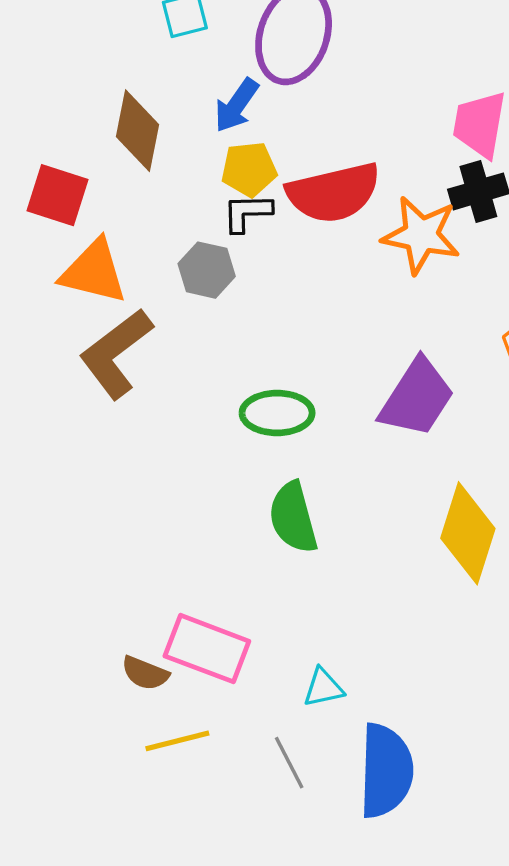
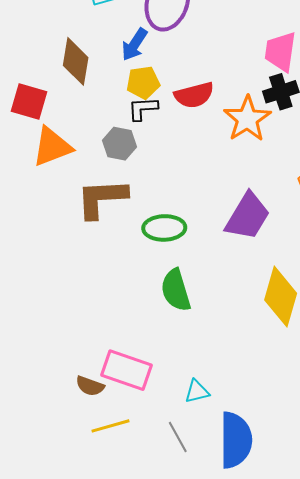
red semicircle: (334, 193) -> (194, 95), size x0.7
orange star: (421, 235) -> (247, 119), turned 30
orange triangle: (94, 272) -> (52, 147), turned -33
brown L-shape: (116, 353) -> (102, 198), moved, turned 36

